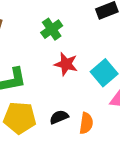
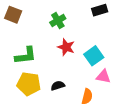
orange semicircle: (86, 123) -> (87, 97), moved

